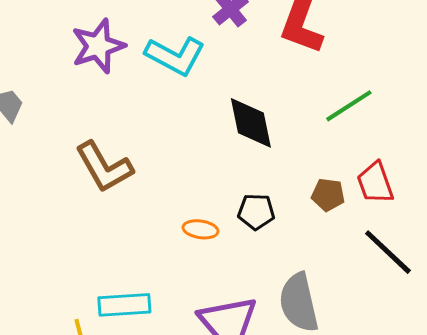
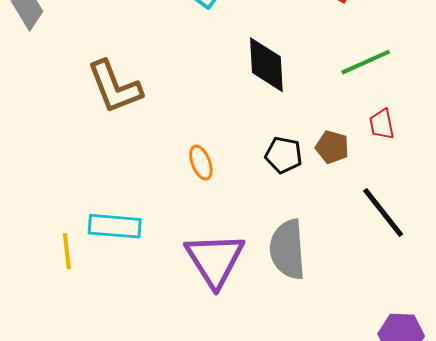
red trapezoid: (375, 183) -> (382, 124), moved, size x0.7
black pentagon: (256, 212) -> (284, 155), moved
orange ellipse: (200, 229) -> (201, 163), turned 52

